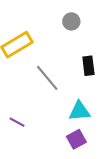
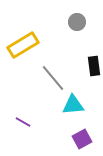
cyan triangle: (79, 111) -> (73, 105), moved

